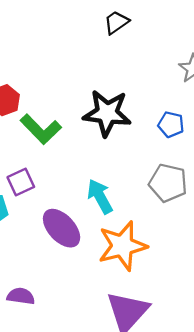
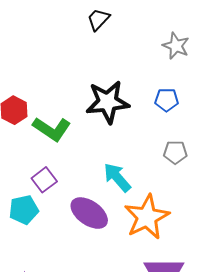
gray pentagon: (168, 183) -> (175, 152), size x0.7

